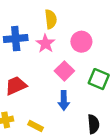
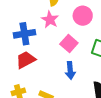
blue cross: (16, 39) -> (24, 34), moved

